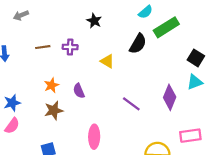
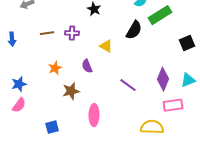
black square: (196, 58) -> (187, 43), turned 35
cyan triangle: (195, 82) -> (188, 80), moved
purple semicircle: (79, 91) -> (87, 66), moved
brown star: (54, 110) -> (71, 91), moved
pink rectangle: (190, 136) -> (173, 105), moved

